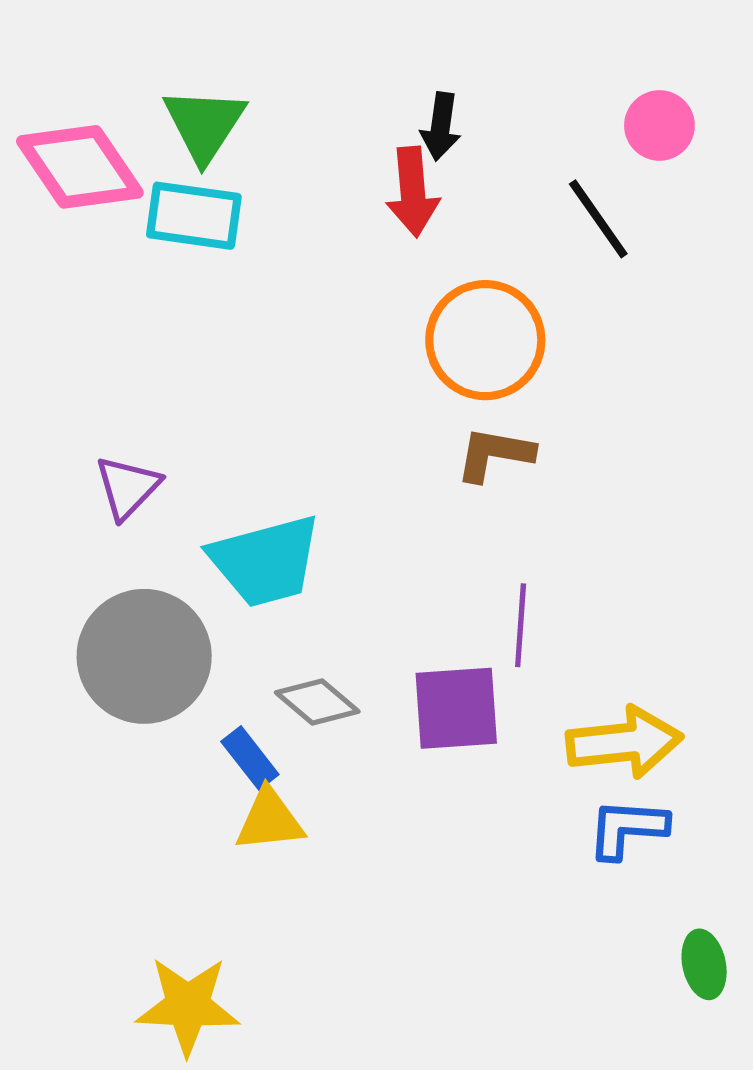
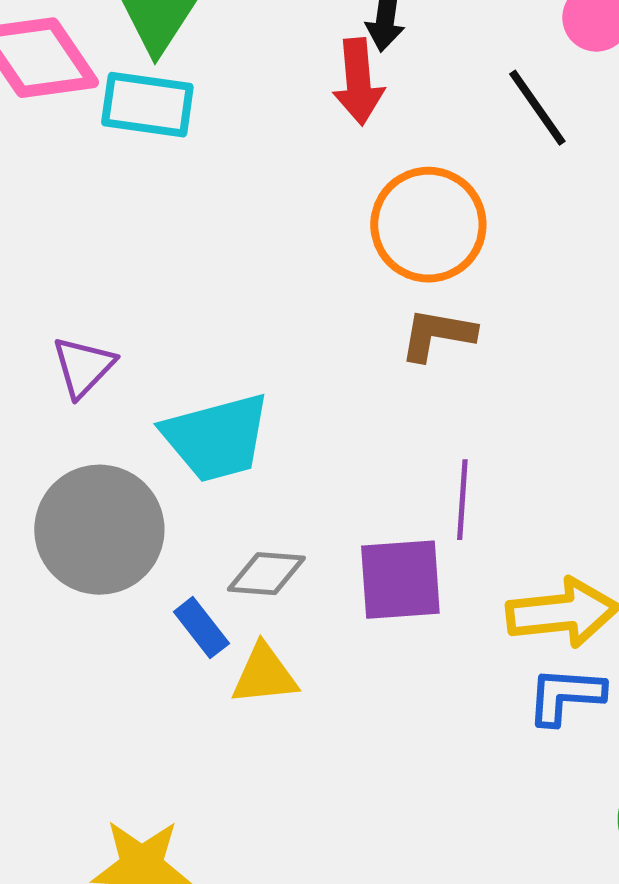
gray diamond: (317, 702) -> (266, 574), turned -36
yellow triangle: (270, 820) -> (264, 675), moved

